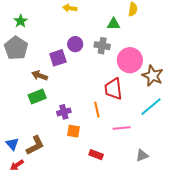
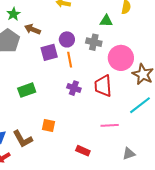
brown arrow: (40, 75) -> (32, 29), moved
orange line: (97, 110) -> (70, 60), moved
purple cross: (64, 112) -> (74, 88), moved, turned 32
orange square: (74, 131) -> (48, 125), moved
brown L-shape: (35, 145) -> (23, 139), turned 85

